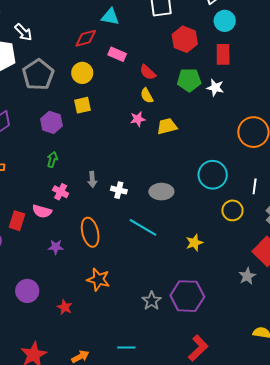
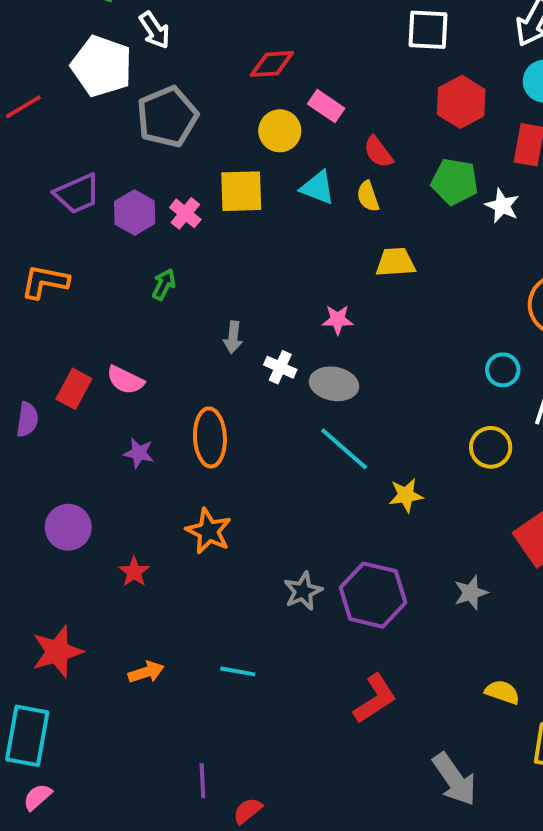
cyan triangle: (110, 17) -> (318, 188), moved
yellow circle: (82, 73) -> (280, 131), moved
yellow square: (82, 105) -> (241, 191), size x1.4
pink star: (138, 119) -> (338, 320), moved
purple hexagon: (51, 122) -> (135, 213), moved
cyan circle: (213, 175) -> (503, 370), moved, size x0.6
pink cross: (61, 192) -> (185, 213), moved
gray ellipse: (161, 192) -> (334, 384), moved
cyan line: (143, 227) -> (344, 449), moved
gray star: (247, 276) -> (471, 593), moved

